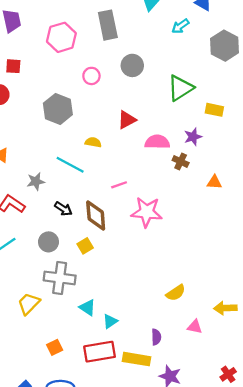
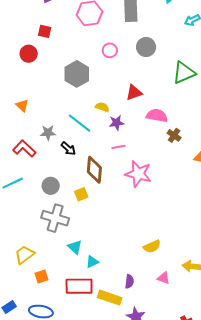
purple star: (193, 137) -> (117, 123), moved
black arrow: (63, 209) -> (68, 149), moved
yellow trapezoid: (29, 304) -> (24, 255), moved

